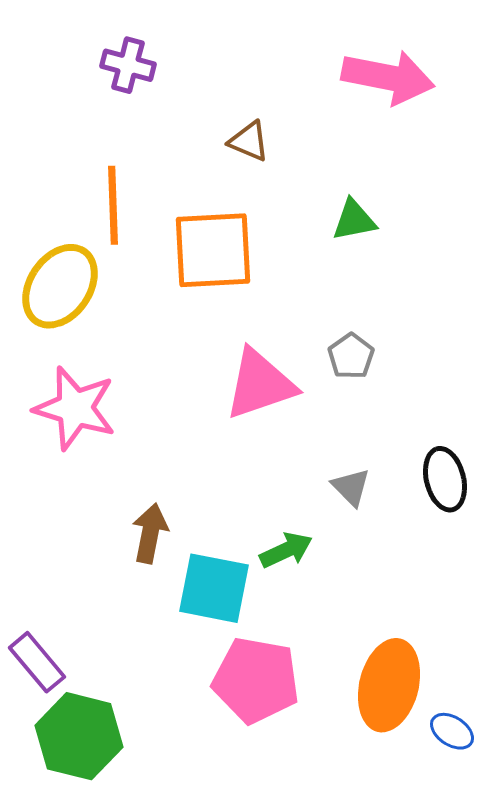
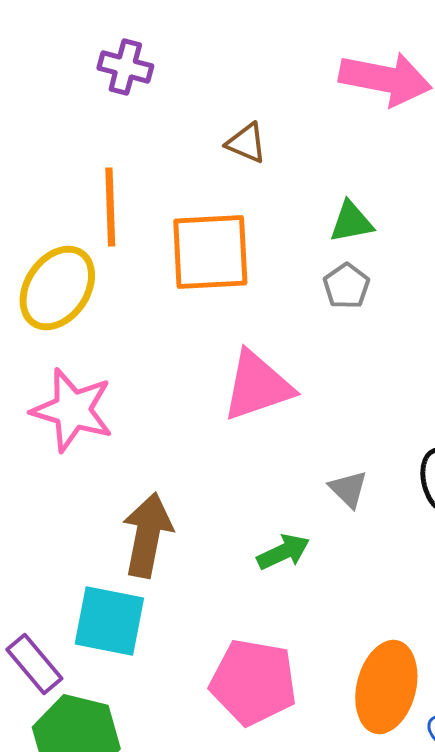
gray pentagon: (351, 356) -> (346, 286), moved
brown arrow: (150, 533) -> (147, 535), size x1.4
cyan square: (214, 588) -> (109, 621), moved

